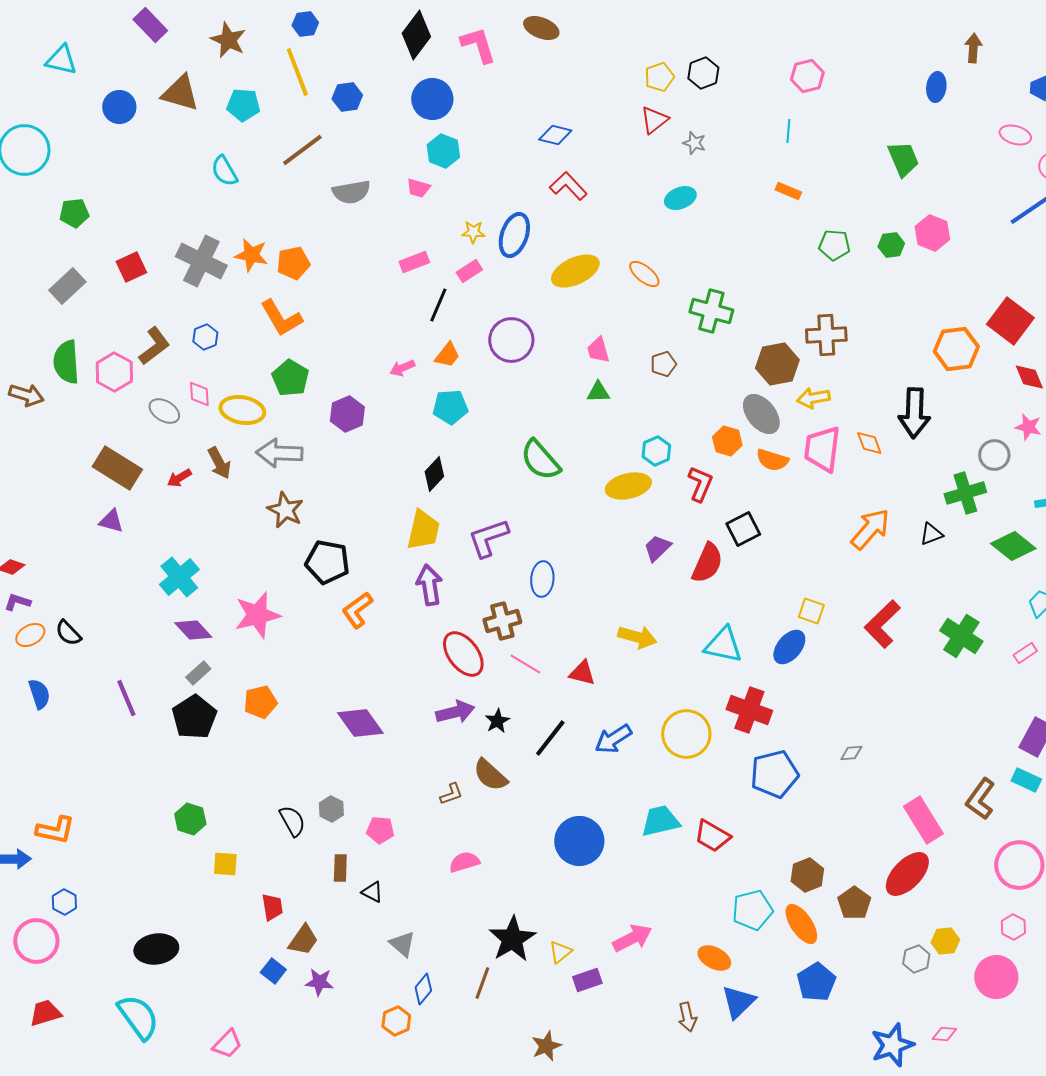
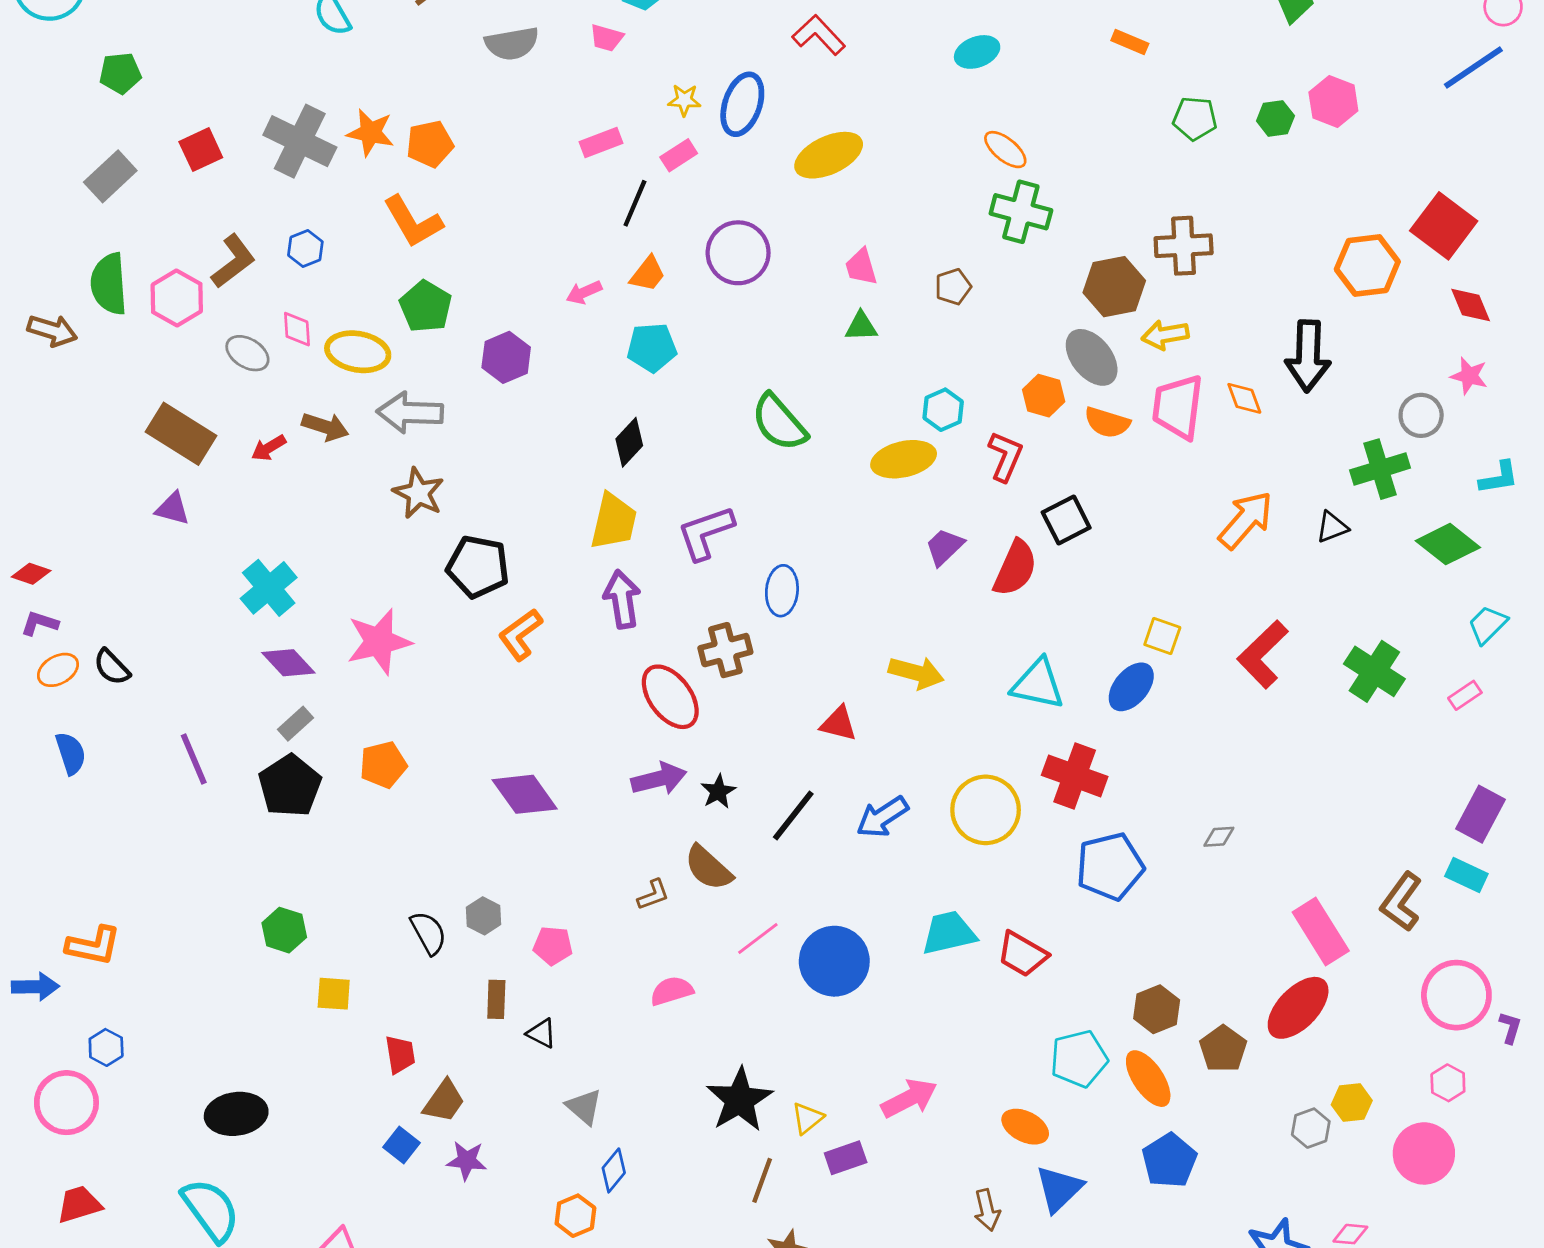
orange ellipse: (644, 274) -> (1005, 150), moved
brown arrow: (219, 463) -> (325, 427), turned -44
pink line: (525, 664) -> (758, 939), moved, turned -68
brown line: (482, 983) -> (762, 1180), moved

